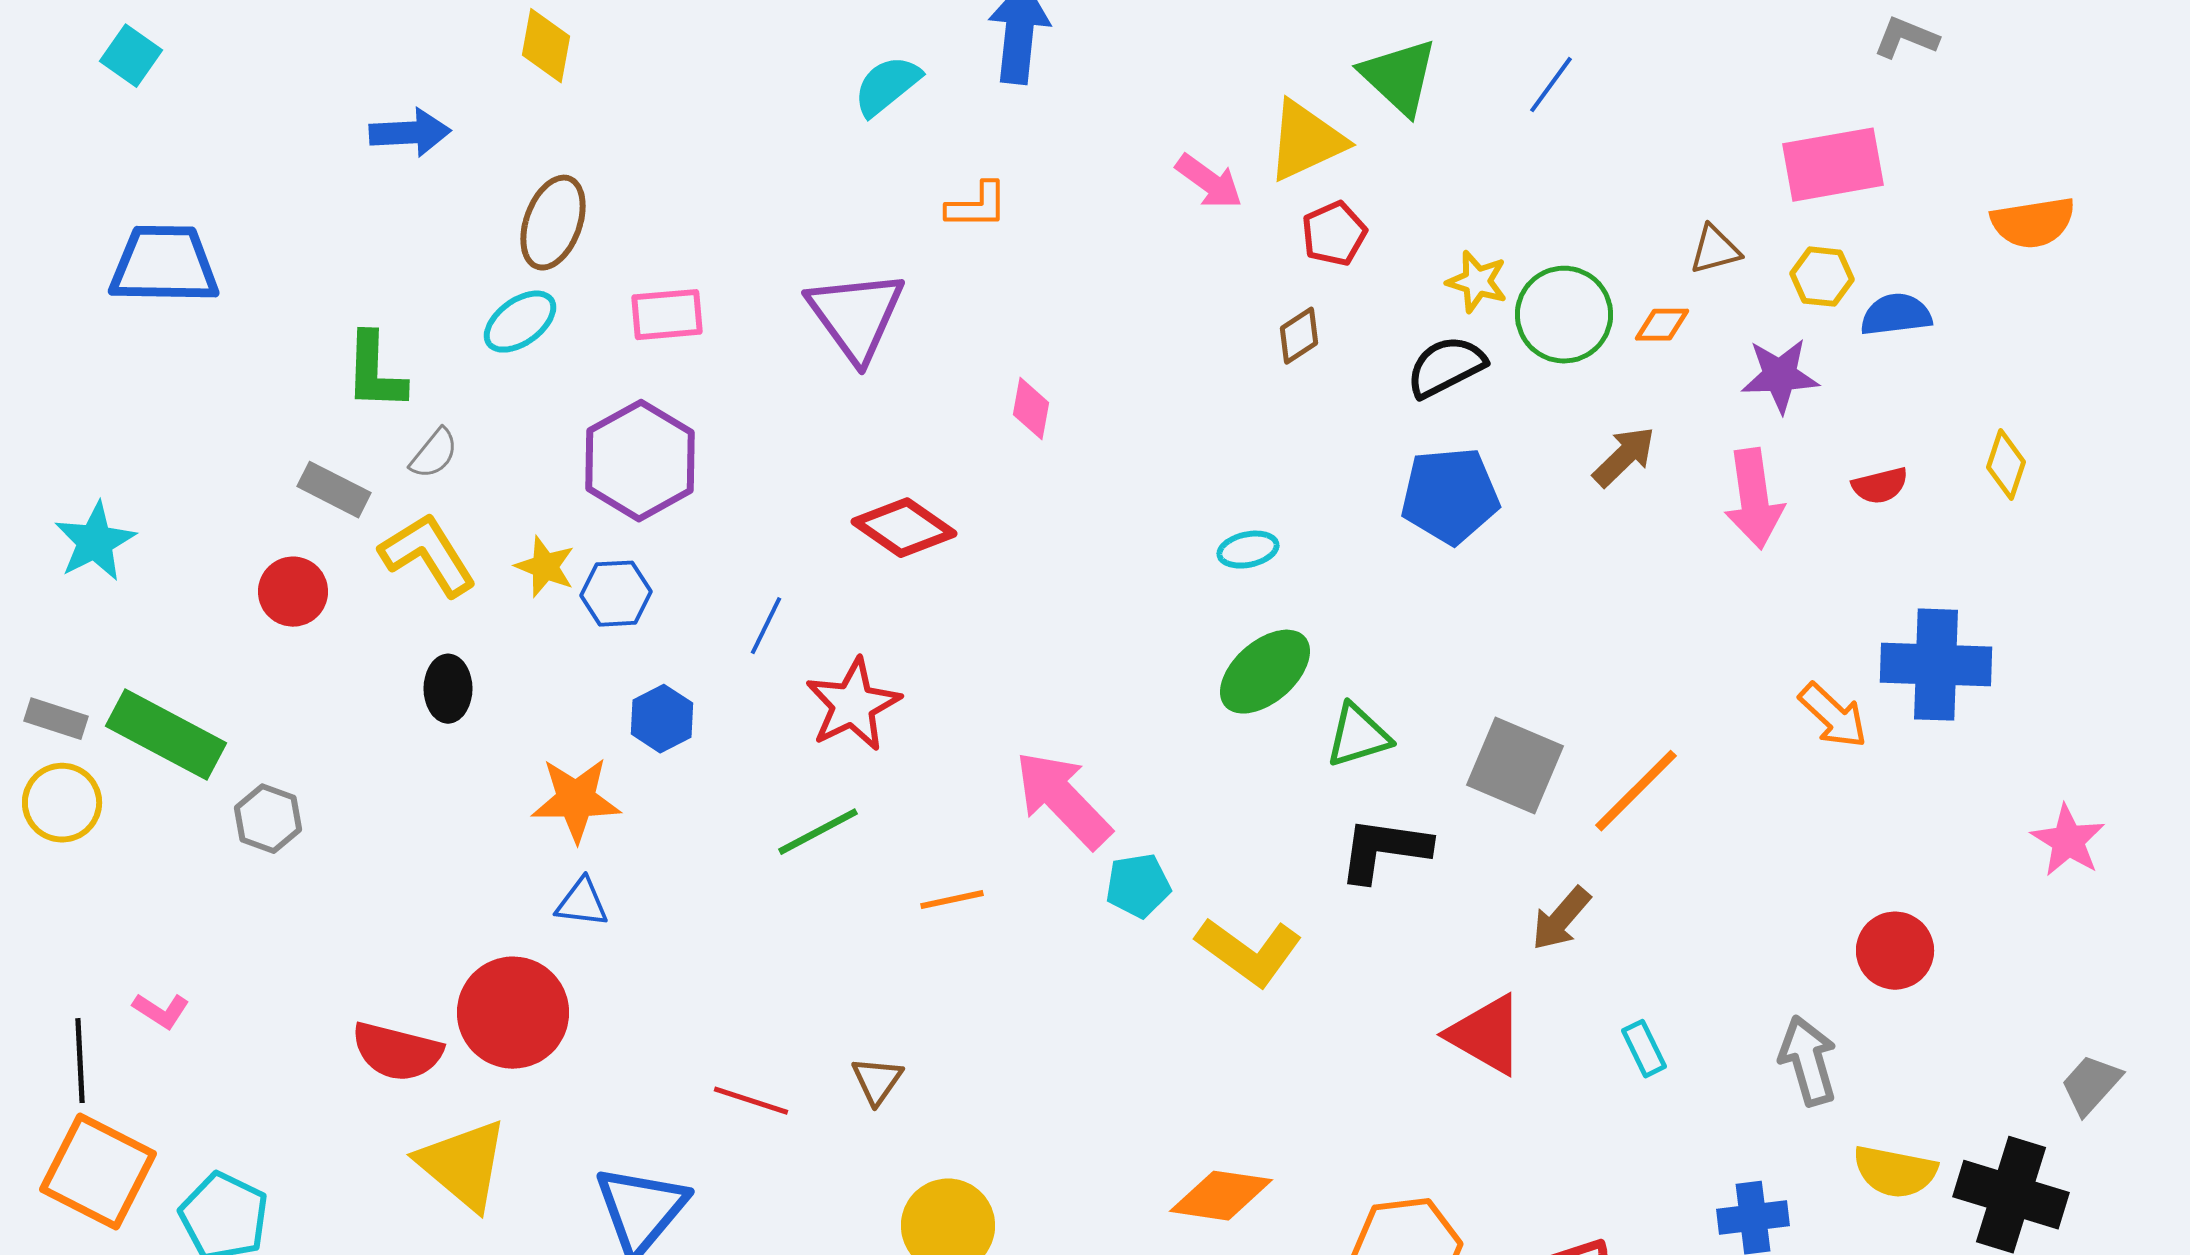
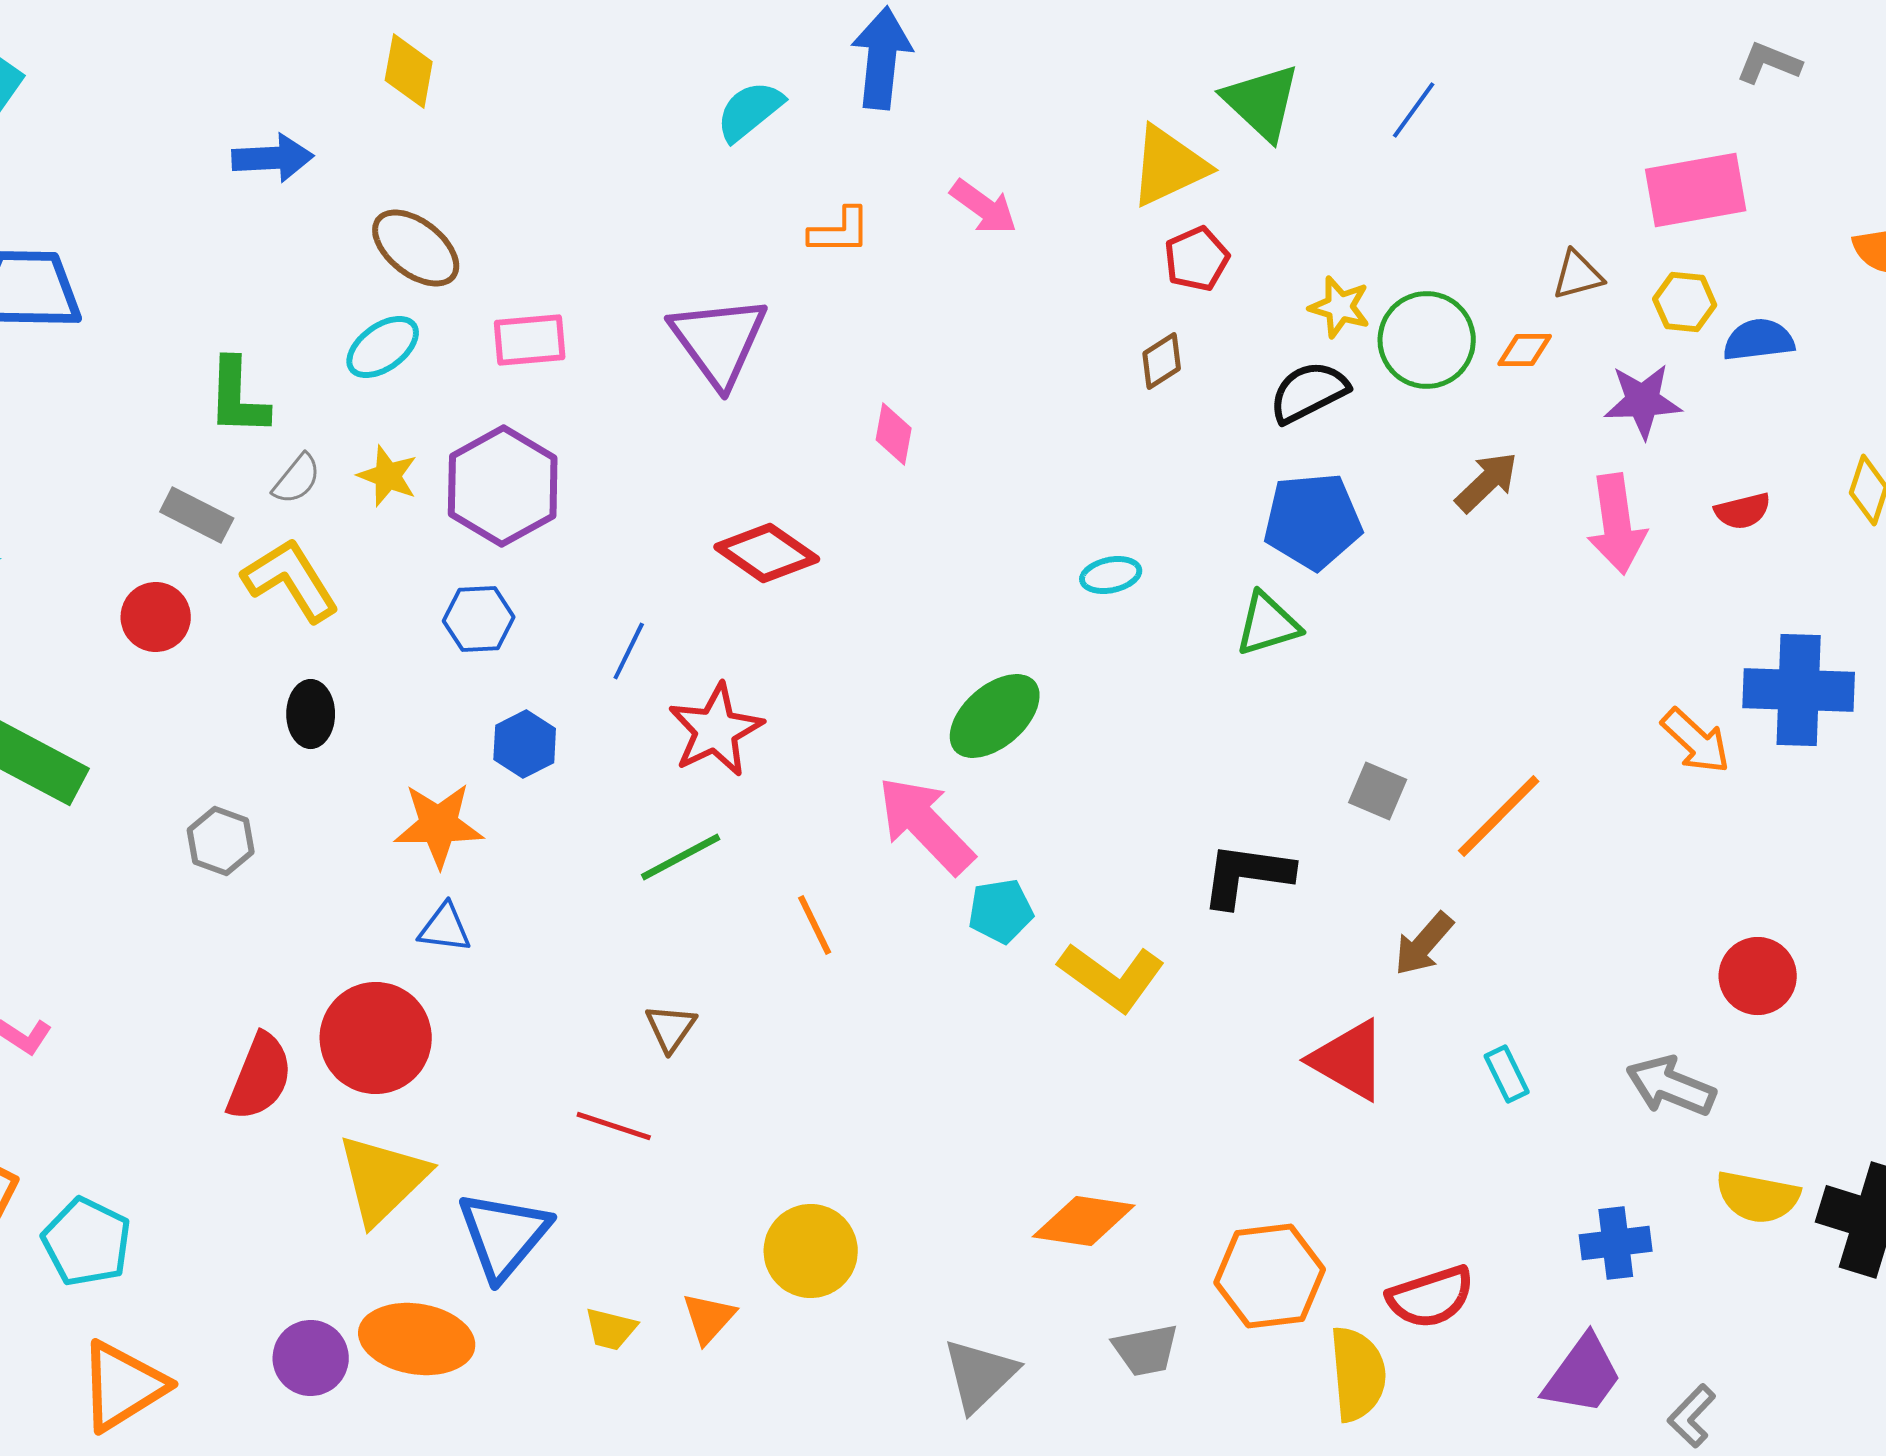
pink arrow: (1209, 182) -> (984, 207), moved
brown ellipse: (553, 223) -> (416, 248), turned -72
yellow star: (545, 567) -> (388, 476), moved
green ellipse: (1265, 672) -> (995, 716), moved
green triangle: (1358, 736) -> (1268, 624), moved
gray square: (1515, 766) -> (1378, 791), size x0.6
gray hexagon: (268, 819) -> (221, 841), moved
orange line: (952, 900) -> (815, 925), turned 76
red semicircle: (397, 1052) -> (260, 1077), turned -82
gray arrow: (1808, 1061) -> (1671, 1086), turned -52
brown triangle: (877, 1081) -> (671, 1028), moved
yellow triangle: (463, 1165) -> (383, 1179), moved, turned 36

